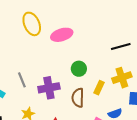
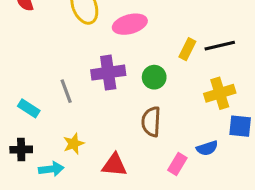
purple cross: (49, 88) -> (108, 73), moved
yellow rectangle: (99, 88) -> (187, 49), moved

